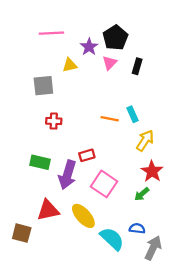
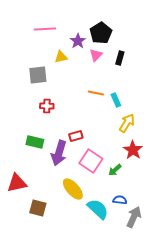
orange line: (110, 119) -> (96, 93), moved
green arrow: (142, 194) -> (115, 170), moved
red triangle: (48, 210) -> (17, 183), moved
brown square: (22, 233) -> (38, 208), moved

